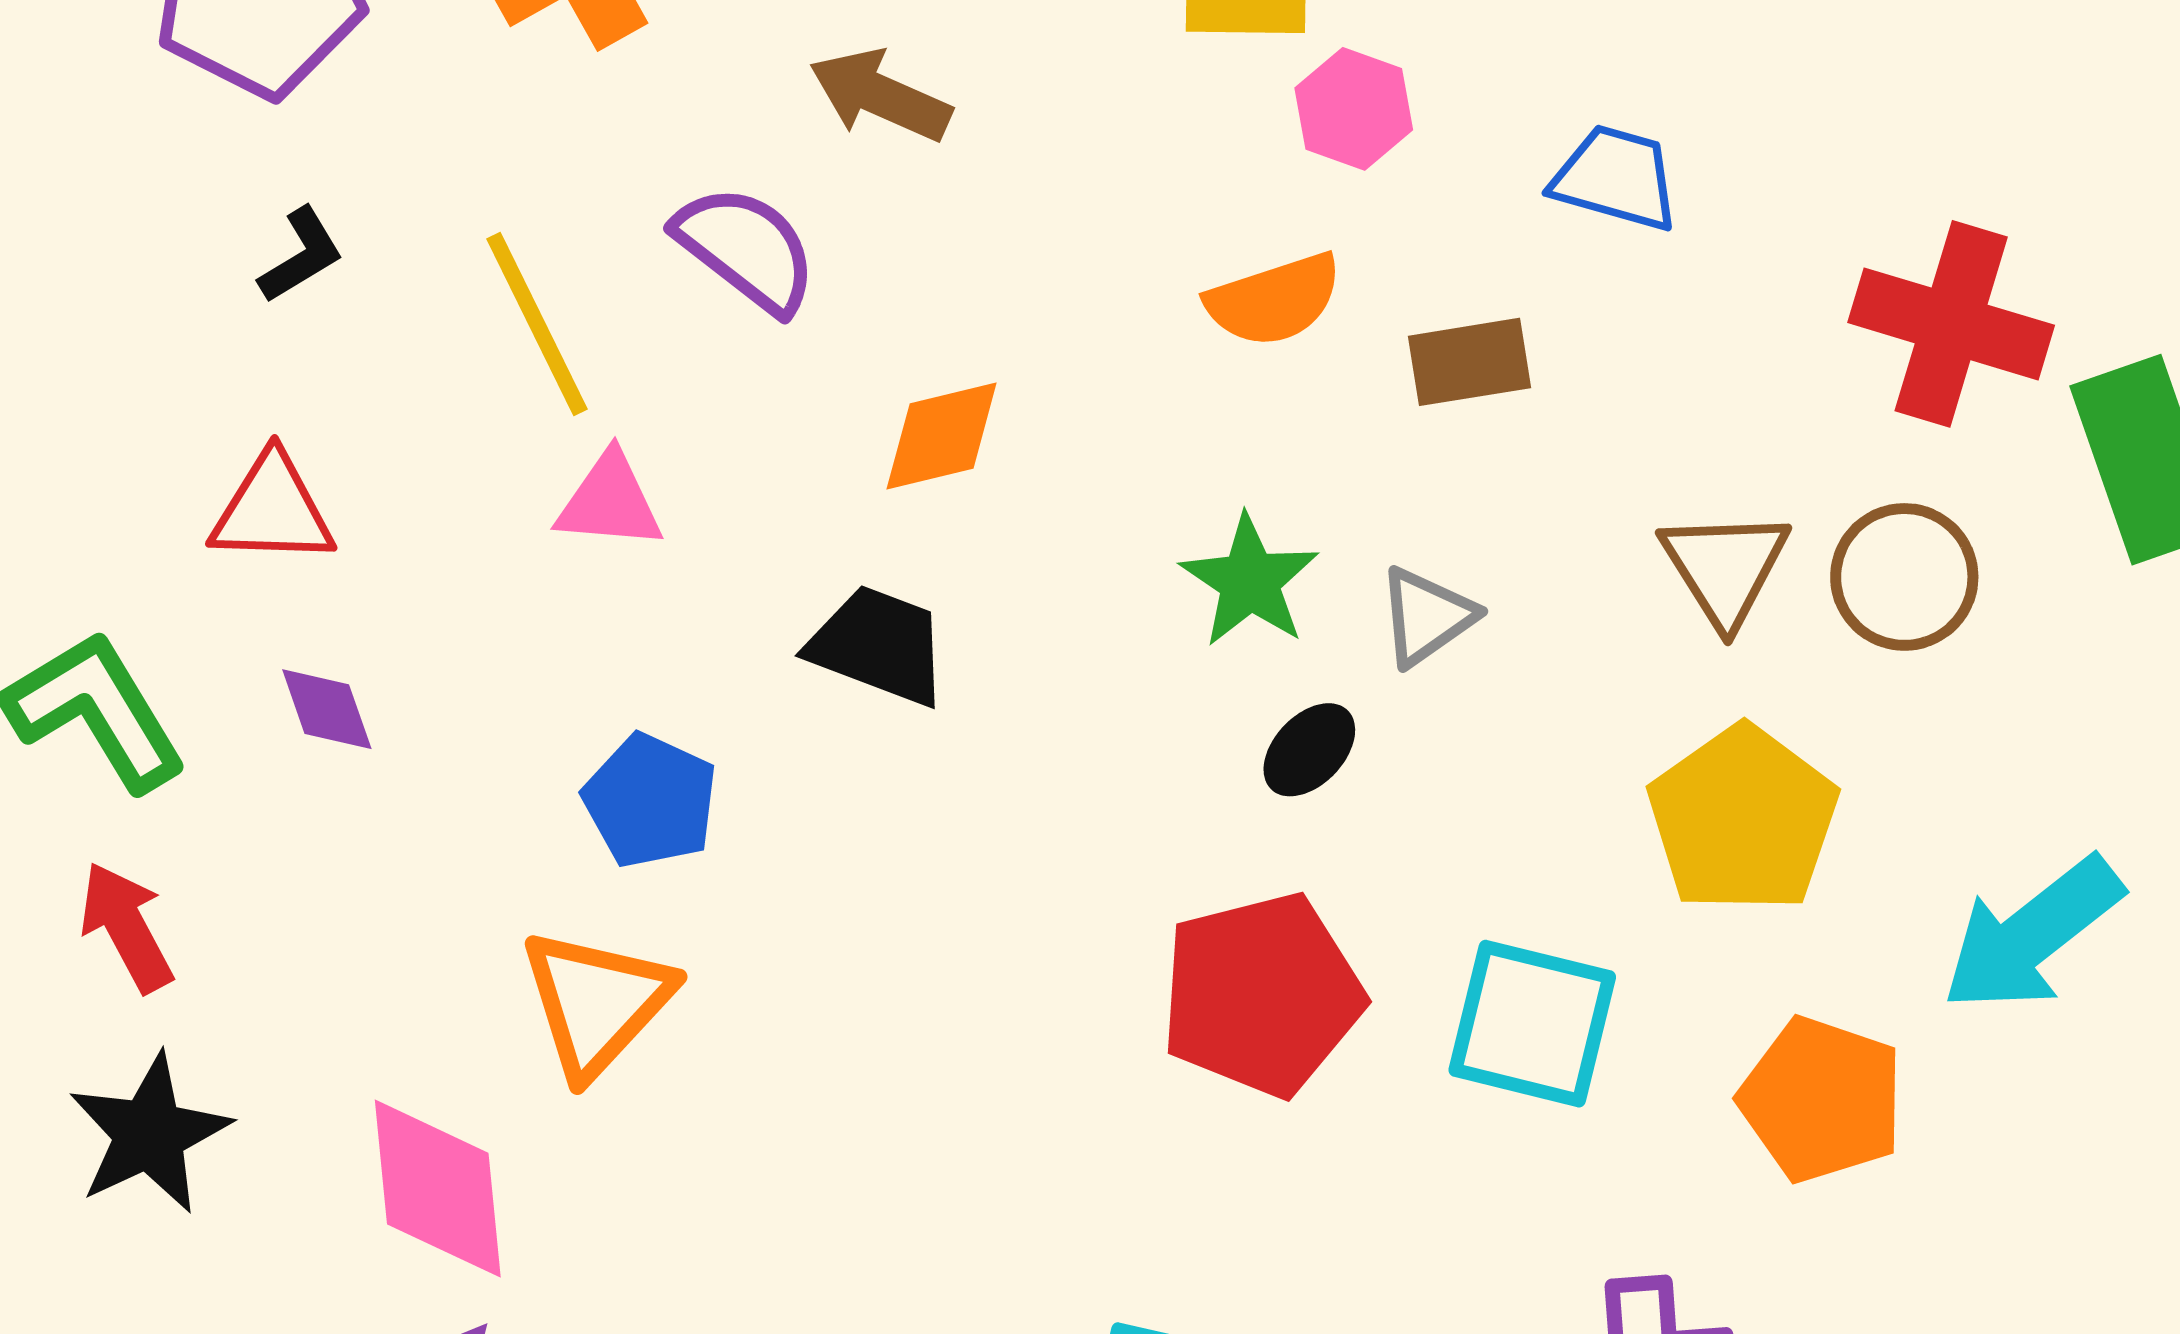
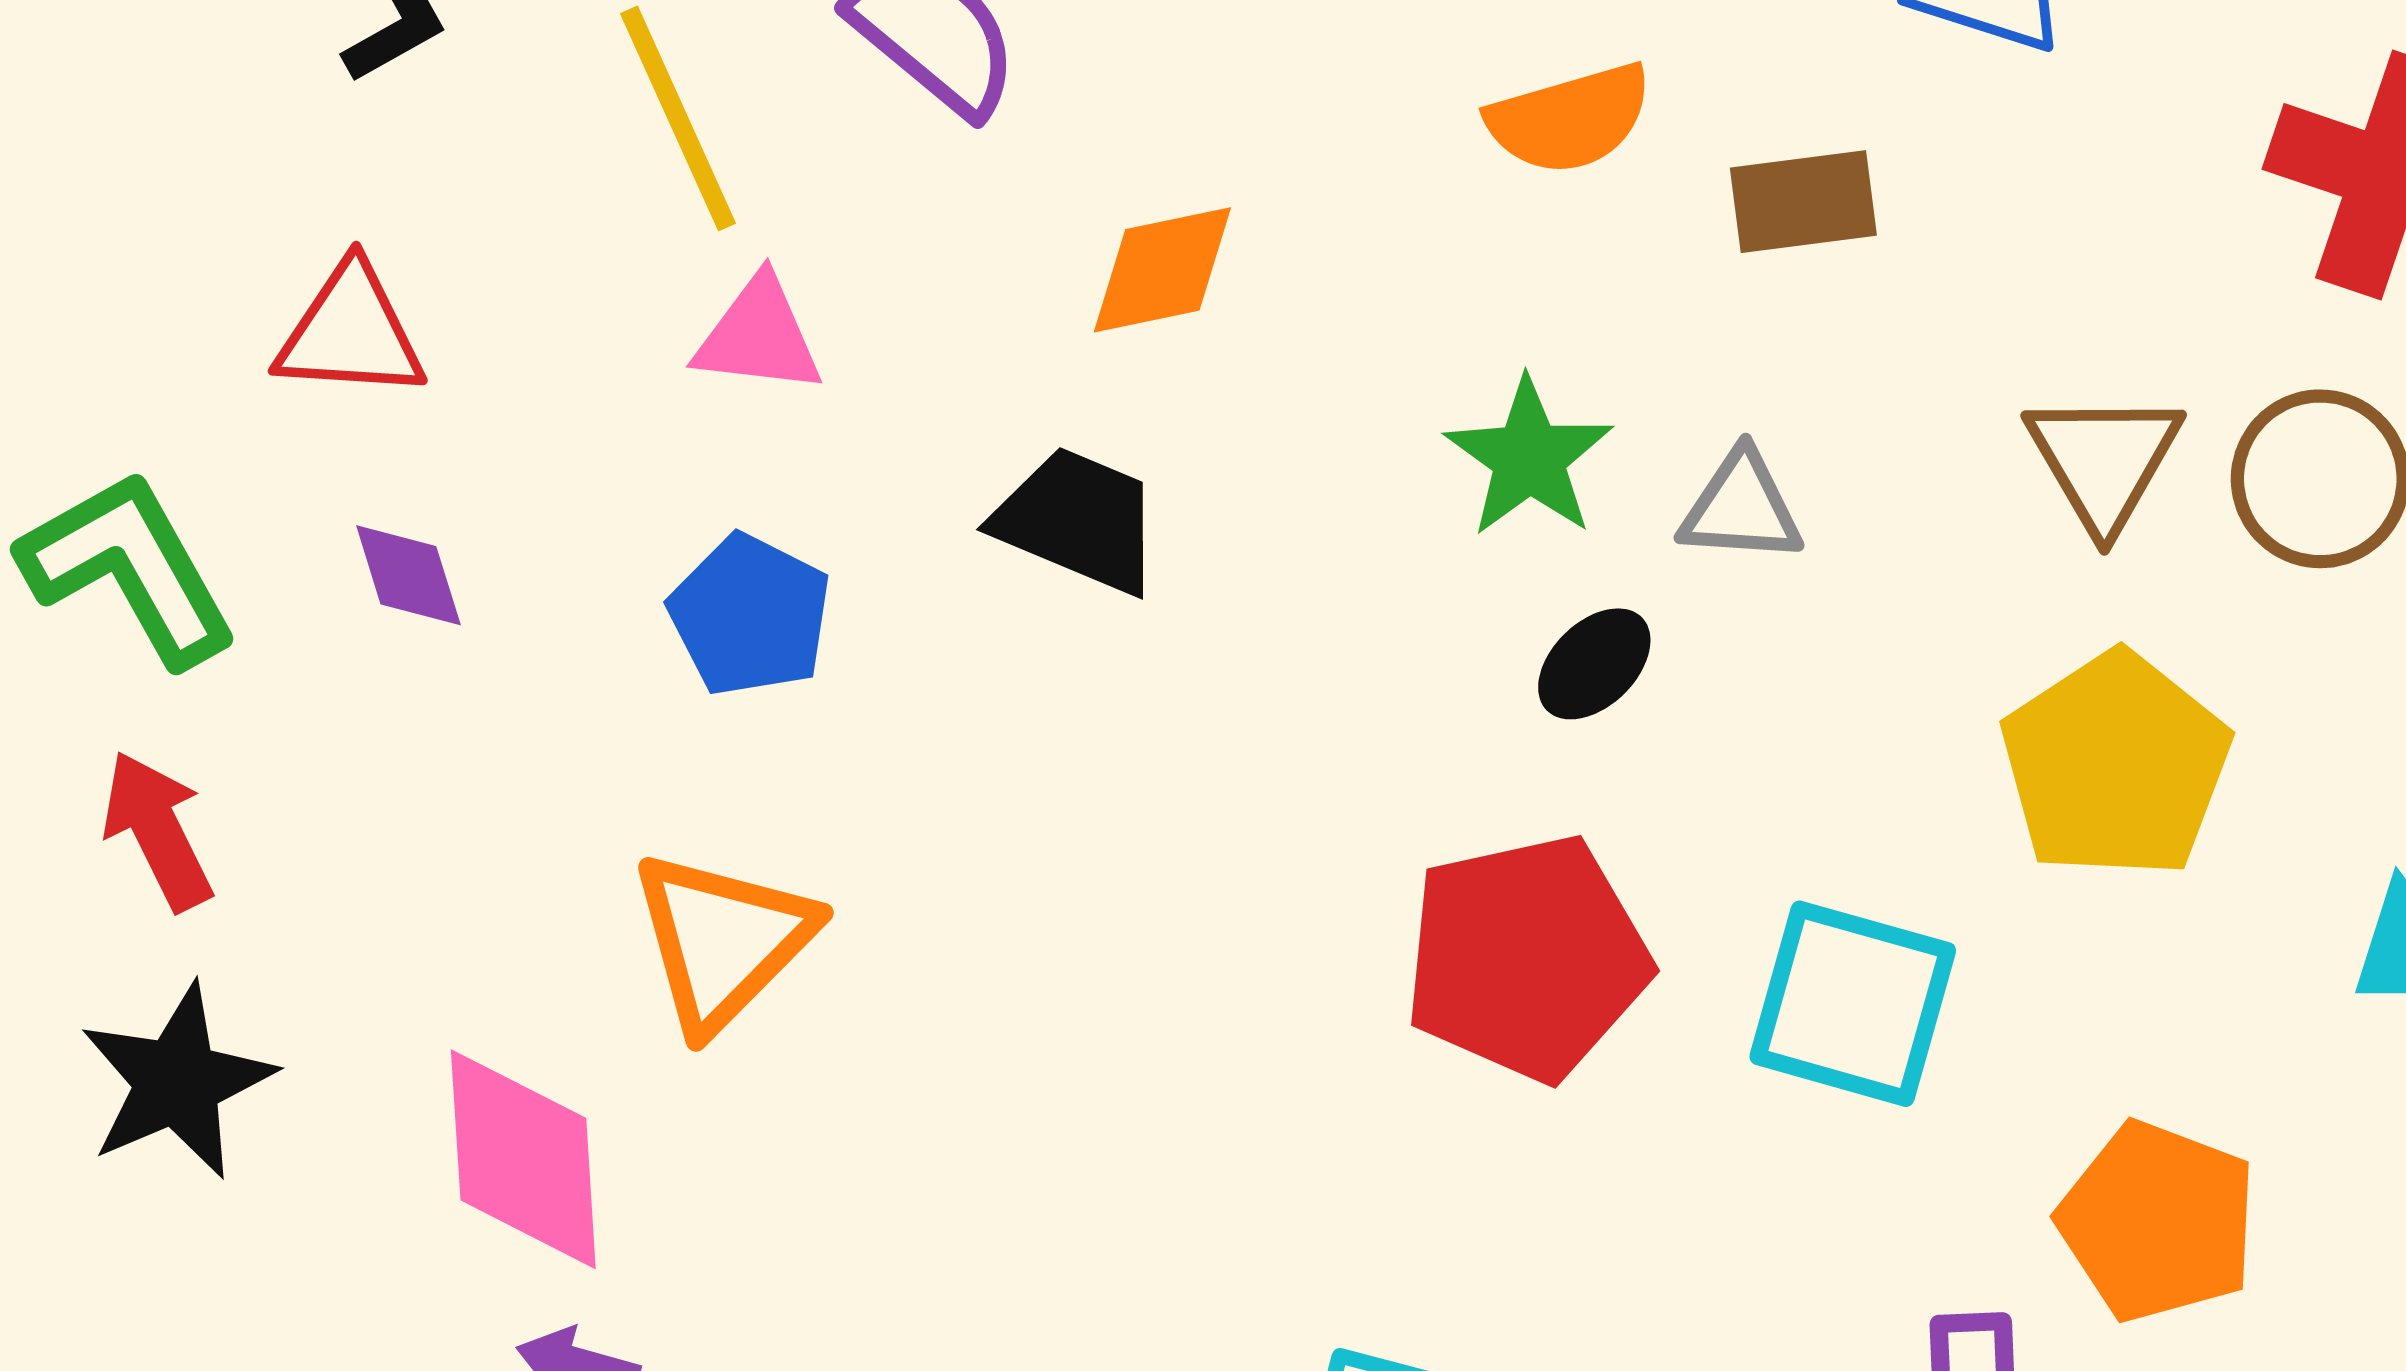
gray triangle: (1427, 616) -> (1741, 507), turned 37
blue pentagon: (650, 801) -> (750, 615), moved
orange pentagon: (1822, 1100) -> (2158, 1221), moved

